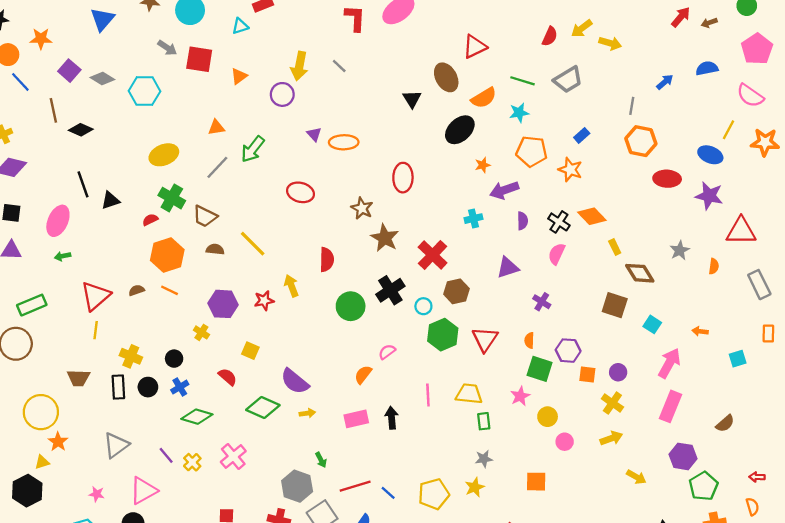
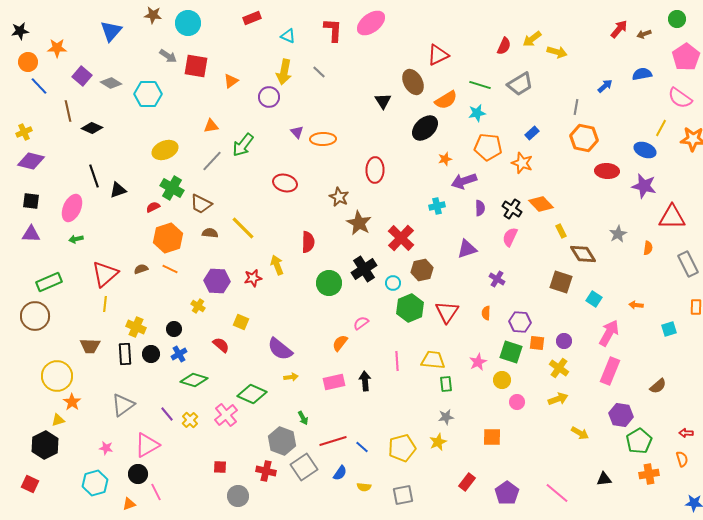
cyan triangle: (240, 26) -> (288, 36), moved, turned 42
green square: (540, 369) -> (511, 352), moved
green diamond: (263, 408) -> (252, 394), moved

